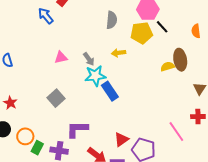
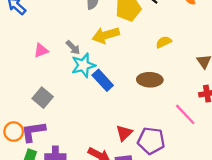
yellow arrow: (119, 53) -> (106, 35), size x1.6
brown ellipse: (180, 60) -> (150, 80), moved, turned -70
purple L-shape: (77, 129) -> (33, 132), moved
orange circle: (25, 136) -> (14, 132), moved

